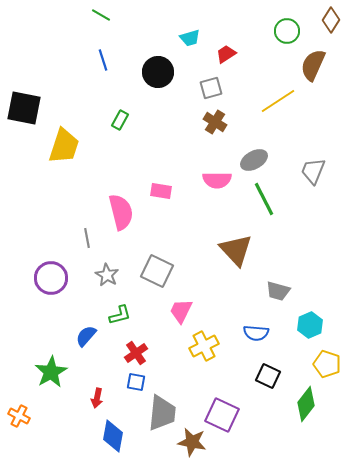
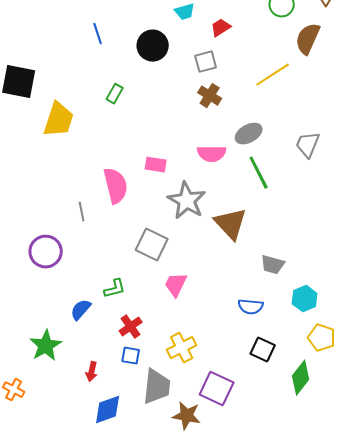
gray star: (107, 275) -> (187, 201), moved, size x1.6
yellow cross: (204, 346) -> (182, 348), moved
blue diamond: (113, 436) -> (108, 410), turned 60

